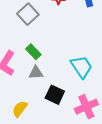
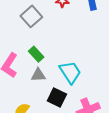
cyan trapezoid: (82, 67) -> (70, 72), moved

